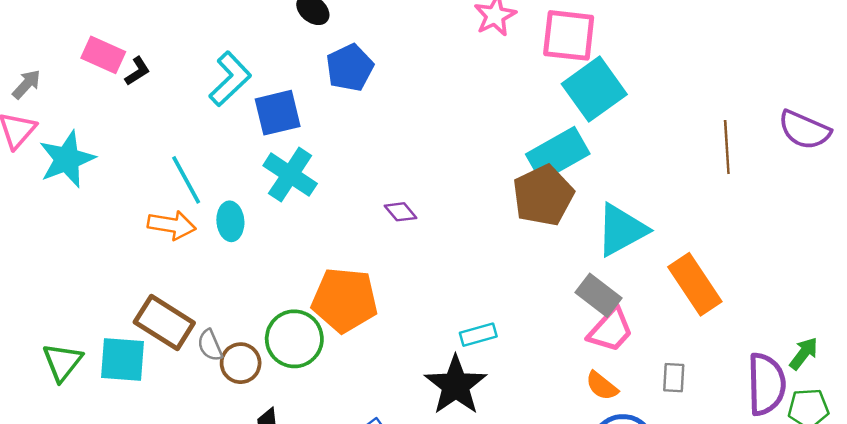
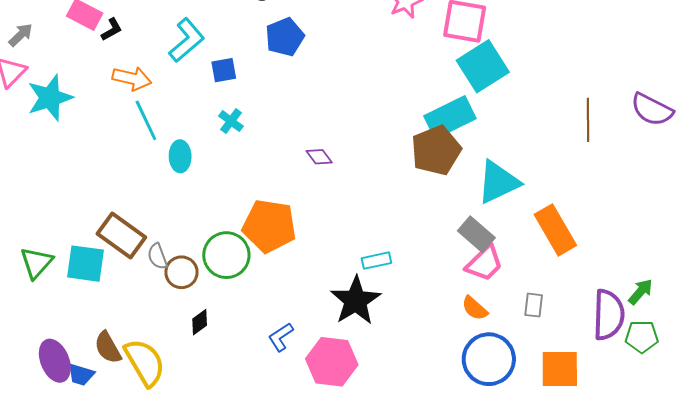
blue square: (278, 113) -> (224, 70), size x0.7
cyan cross: (290, 175) -> (231, 121), size x0.6
orange arrow: (172, 225) -> (132, 78), moved

